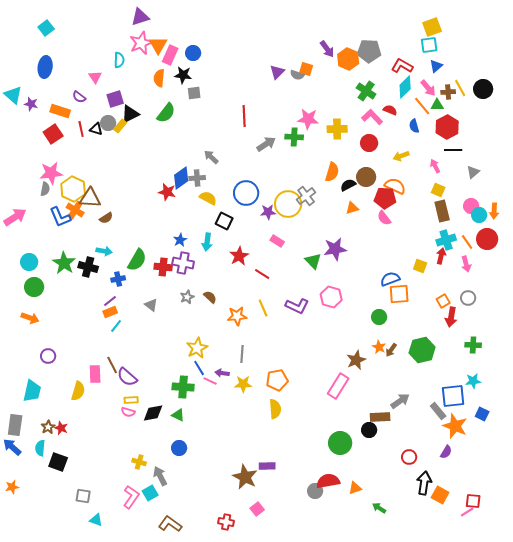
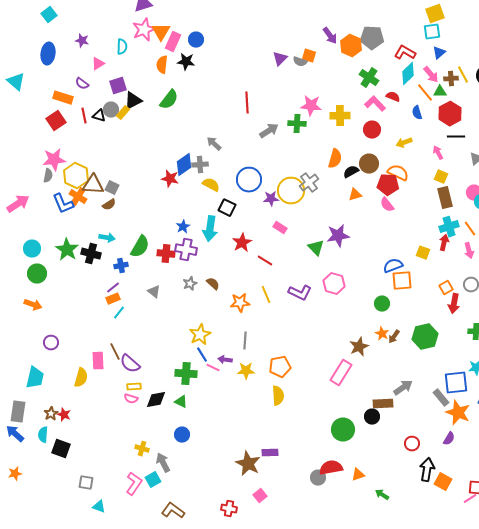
pink triangle: (95, 77) -> (98, 64), turned 32
gray square: (194, 93) -> (112, 188), moved, turned 32
purple star: (31, 104) -> (82, 41), moved
cyan arrow: (207, 242) -> (210, 229), size x1.4

